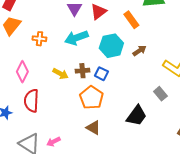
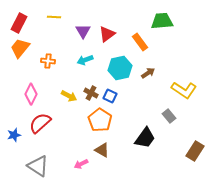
cyan arrow: (76, 38) -> (85, 60), size x0.7
brown cross: (82, 71) -> (91, 93), turned 32
red semicircle: (31, 101) -> (40, 123), turned 45
pink arrow: (53, 142) -> (81, 164), moved

